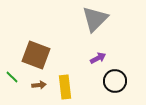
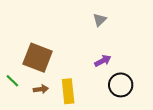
gray triangle: (95, 19) -> (100, 20), size x0.5

